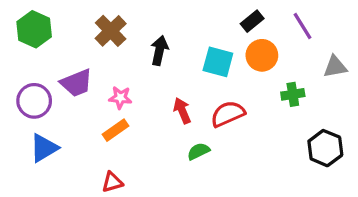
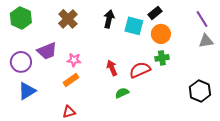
purple line: (303, 26) -> (202, 19), moved
black arrow: (159, 50) -> (109, 19), moved
cyan square: (218, 62) -> (134, 26), moved
green cross: (293, 94) -> (162, 58), moved

